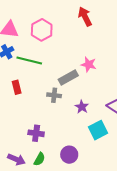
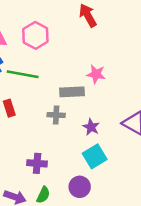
gray rectangle: (68, 78) -> (72, 92), turned 30
cyan square: (98, 130) -> (95, 156), moved

